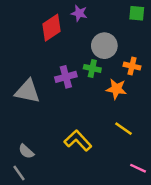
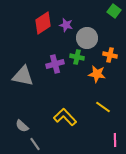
purple star: (79, 13) -> (66, 25), moved
green square: (137, 13) -> (114, 11), turned 32
pink line: (138, 168) -> (115, 140), turned 64
gray line: (19, 173) -> (35, 144), moved

